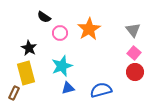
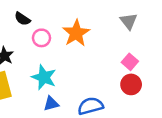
gray triangle: (133, 30) -> (129, 21), moved
cyan star: (62, 66) -> (44, 77), turned -30

